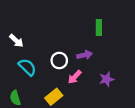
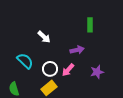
white arrow: (16, 41) -> (44, 37), moved
white circle: (59, 60) -> (50, 69), moved

